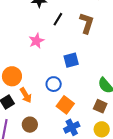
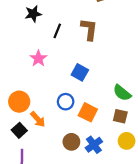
blue square: (71, 60) -> (80, 72), turned -35
orange square: (65, 105) -> (88, 112), moved
brown circle: (30, 125) -> (71, 142), moved

